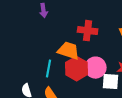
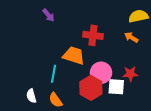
purple arrow: (44, 11) -> (48, 15), turned -32
red hexagon: (77, 69) -> (91, 88), moved

